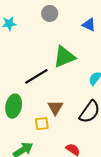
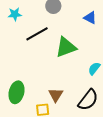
black line: (36, 76) -> (37, 34), moved

